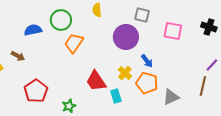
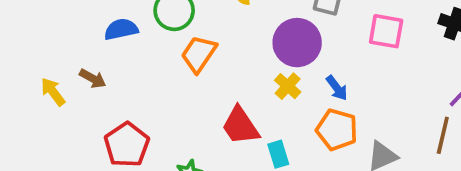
yellow cross: (125, 73) -> (288, 86), moved

